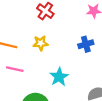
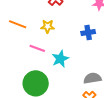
pink line: (15, 69) -> (37, 48), moved

